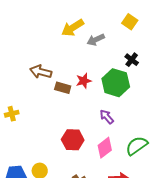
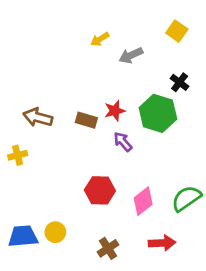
yellow arrow: (73, 28) -> (100, 39), size x0.6
brown arrow: (41, 72) -> (38, 117), moved
purple arrow: (107, 117) -> (123, 142), moved

